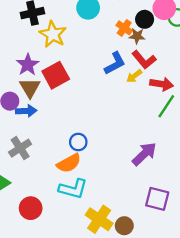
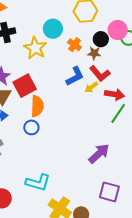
orange cross: (124, 28) -> (74, 45), moved
yellow star: (53, 34) -> (35, 48), moved
blue circle: (78, 142) -> (31, 127), moved
orange semicircle: (69, 163) -> (37, 106), moved, turned -60

